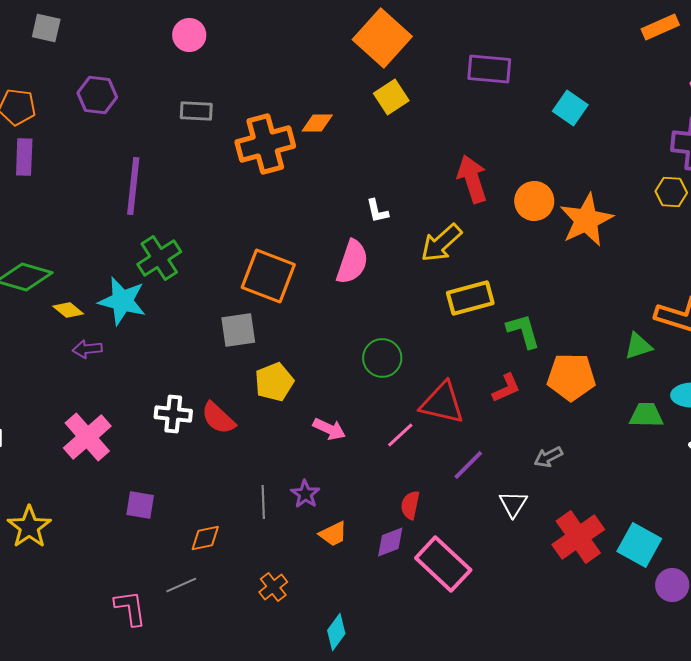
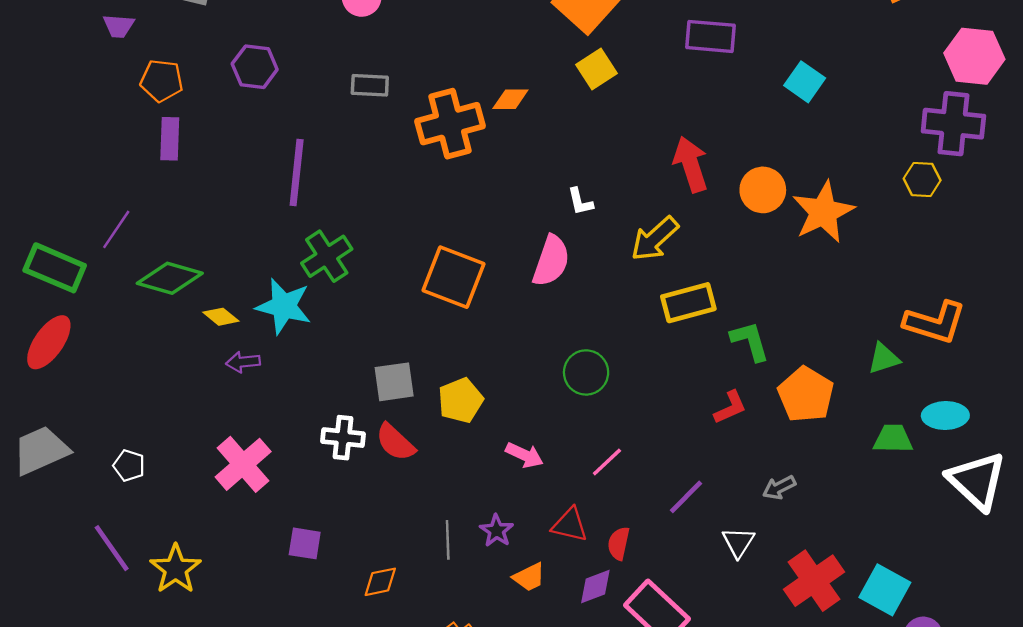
gray square: (238, 330) -> (394, 382), moved
orange pentagon: (571, 377) -> (806, 395), turned 30
red triangle: (442, 403) -> (570, 525), moved, size x0.7

